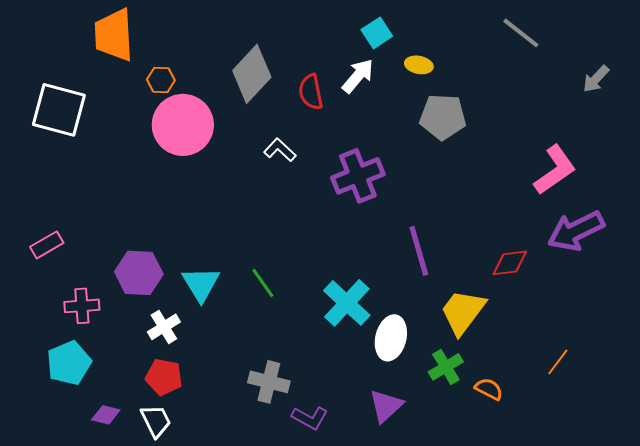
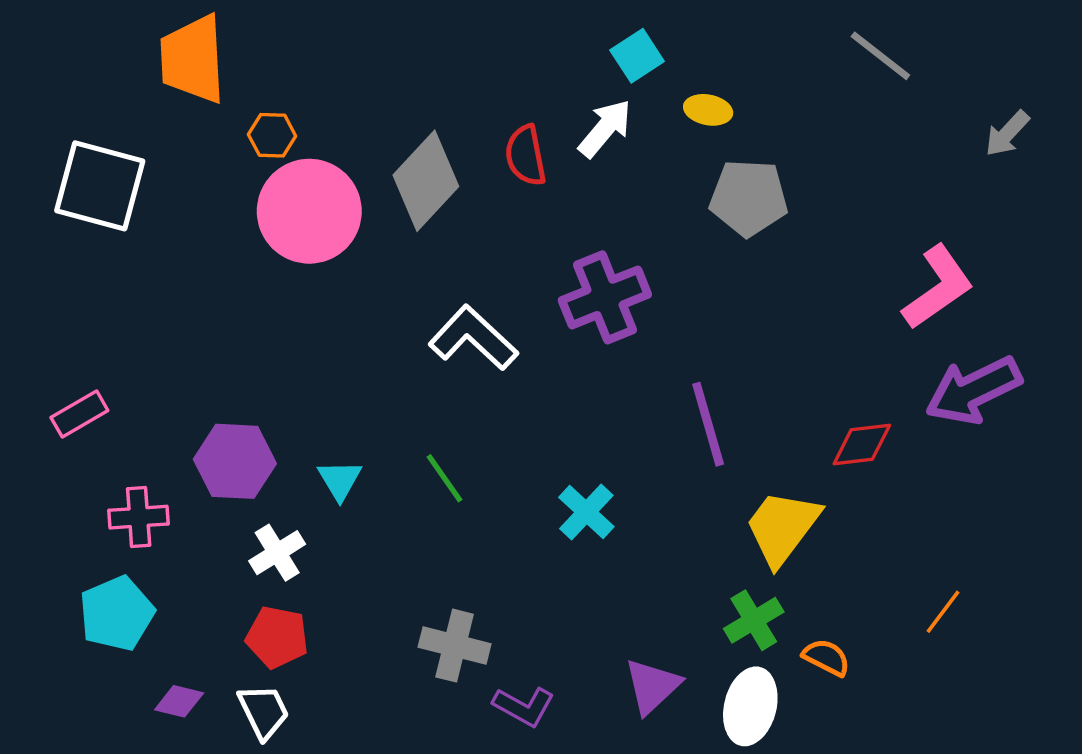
gray diamond: (252, 74) -> (426, 181), moved
white L-shape: (280, 150) -> (473, 338), moved, size x1.6
cyan triangle: (201, 284) -> (340, 480), size x0.7
cyan cross: (347, 303) -> (586, 512), size x0.7
white ellipse: (391, 338) -> (750, 706), moved

